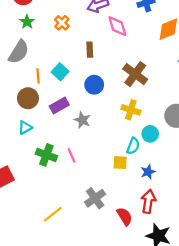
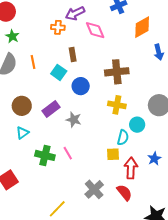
orange cross: (62, 23) -> (58, 27), moved, turned -32
cyan square: (60, 72) -> (59, 72), moved
brown cross: (135, 74) -> (117, 72), turned -35
orange line: (38, 76) -> (33, 62), moved
blue star: (148, 172) -> (154, 159), moved
red arrow: (148, 201) -> (131, 168), moved
red semicircle: (125, 216) -> (124, 193), moved

